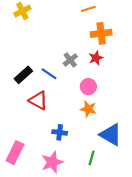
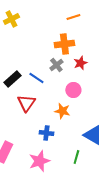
orange cross: (101, 33) -> (64, 44), moved
red triangle: (38, 100) -> (26, 103), turned 36
orange star: (88, 109) -> (62, 111), moved

